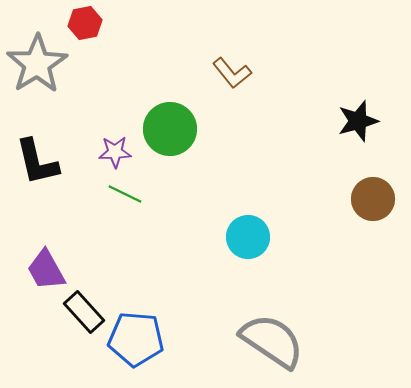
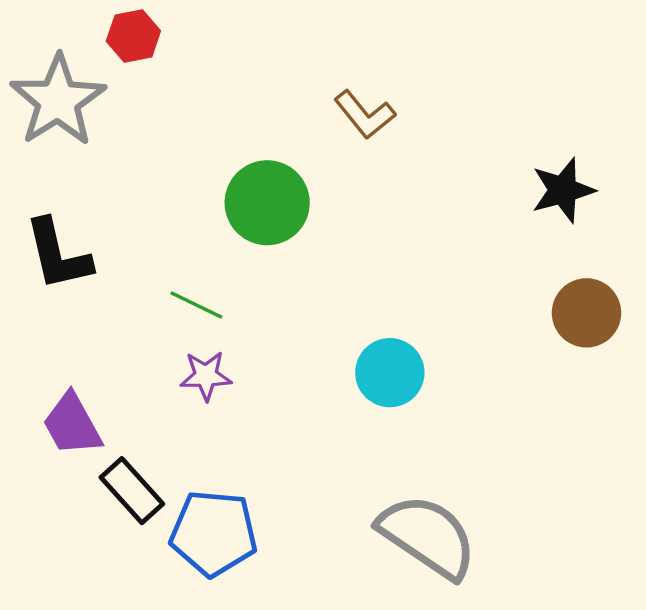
purple star: (115, 152) -> (206, 376), moved

